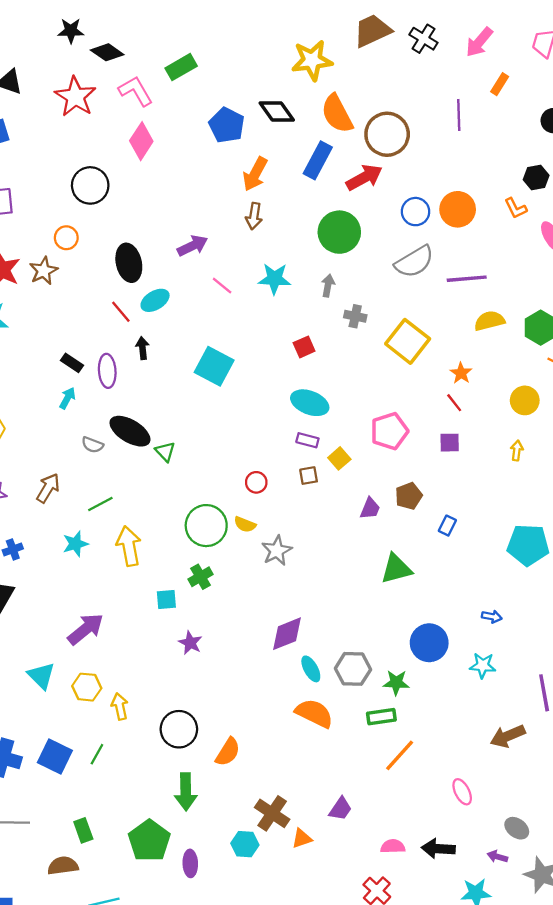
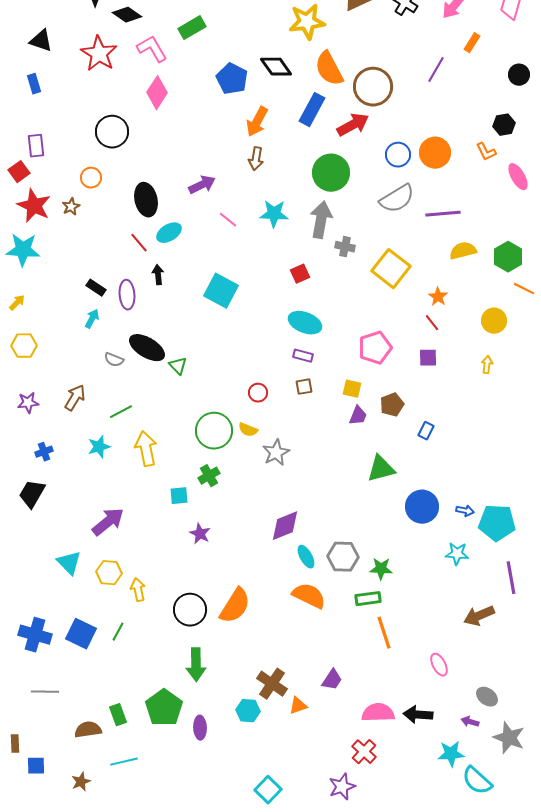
purple line: (459, 115) -> (436, 70), turned 32
brown star: (44, 271) -> (71, 207), size x0.7
gray arrow: (328, 286) -> (321, 220), size x1.8
yellow square: (339, 458) -> (352, 389), moved, turned -36
cyan pentagon: (528, 545) -> (497, 523), moved
blue circle: (429, 643) -> (422, 507), moved
orange semicircle: (228, 752) -> (235, 606), moved, size x1.4
orange line: (400, 755) -> (384, 633), turned -60
green rectangle: (83, 830) -> (118, 715), moved
pink semicircle: (393, 846) -> (378, 713), size x1.5

